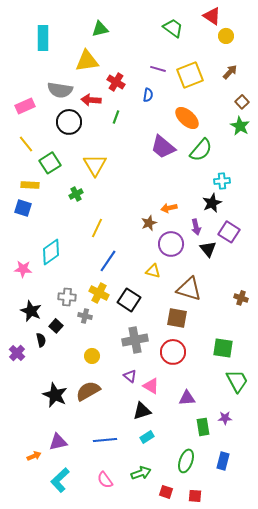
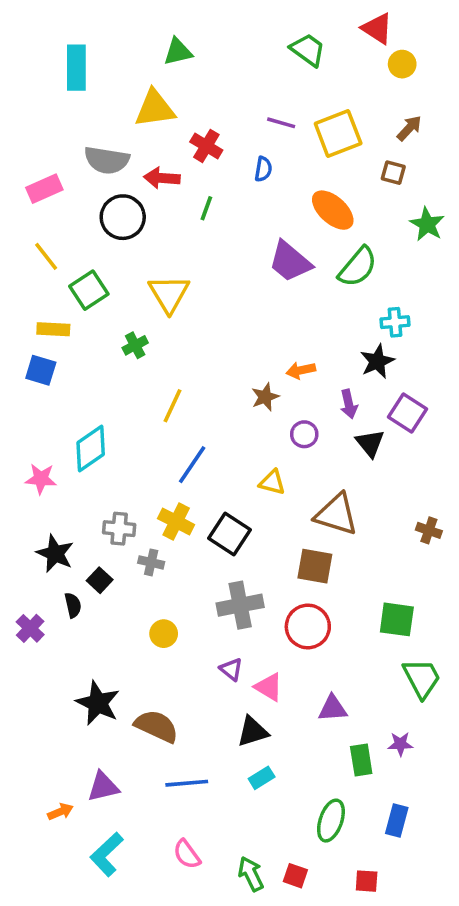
brown square: (242, 102) -> (393, 173), moved, turned -32
purple circle: (171, 244) -> (304, 434), size x0.6
brown semicircle: (88, 391) -> (157, 726), moved, turned 55
green arrow: (141, 473) -> (251, 874), moved, turned -96
red square: (195, 496) -> (367, 881), moved

